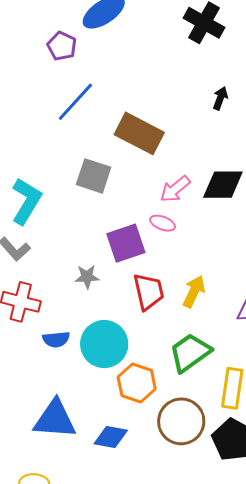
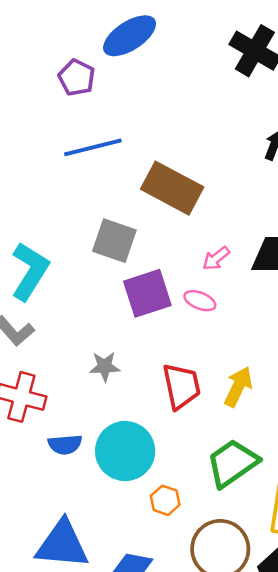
blue line: (75, 102) -> (93, 147), turned 33
pink arrow: (175, 189) -> (216, 258), size x0.7
purple square: (126, 243) -> (147, 293), moved
orange hexagon: (137, 383) -> (165, 500), size x0.6

